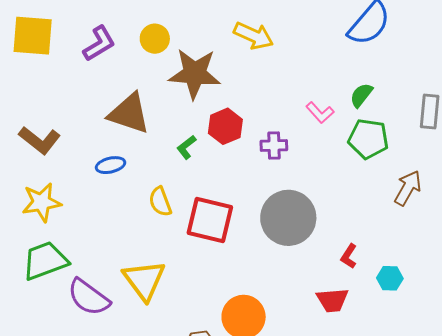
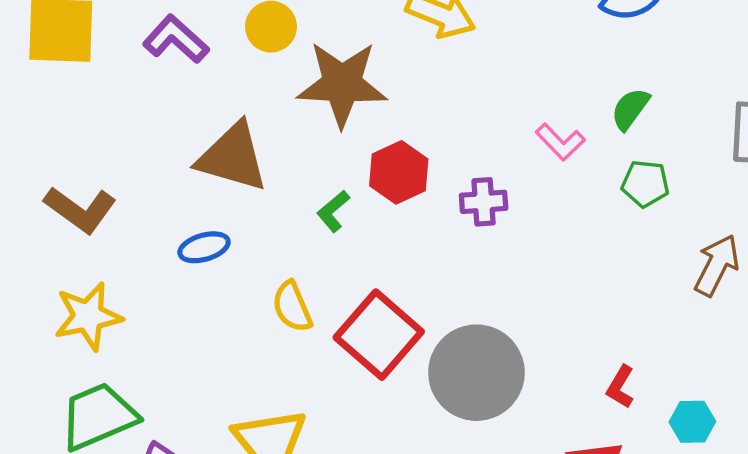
purple L-shape: (99, 44) -> (176, 39), turned -105
green pentagon: (368, 139) -> (645, 184), size x0.7
gray circle: (288, 218) -> (476, 373), moved
red square: (210, 220) -> (379, 335), turned 30

